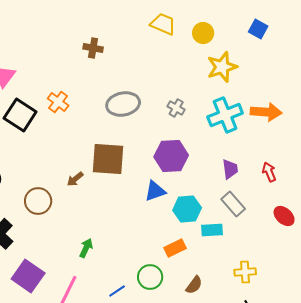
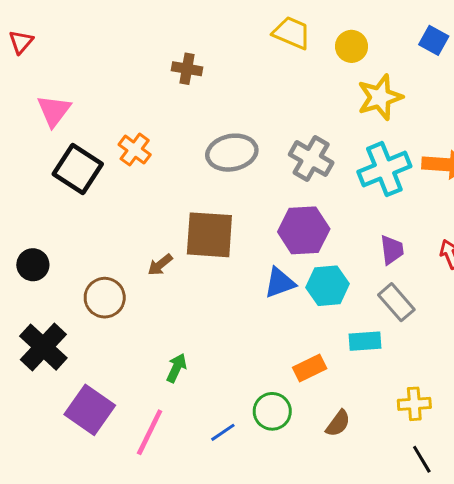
gray cross: (176, 108) -> (311, 159), size x1.6
cyan hexagon: (187, 209) -> (328, 286), moved

